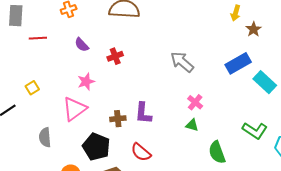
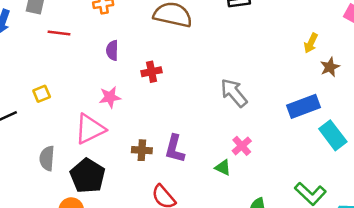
purple semicircle: (82, 45) -> (112, 50), turned 35
green triangle: (192, 125) -> (223, 168), moved
black pentagon: (96, 147) -> (88, 176), moved

